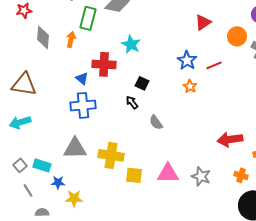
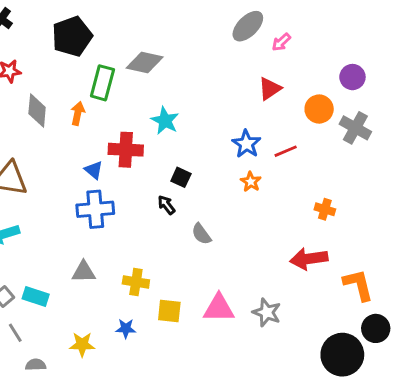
gray triangle: (75, 148) -> (84, 272), size x0.7
yellow cross: (111, 155) -> (136, 282), size x0.7
orange cross: (241, 175) -> (325, 209), moved
blue star: (58, 182) -> (126, 328), moved

